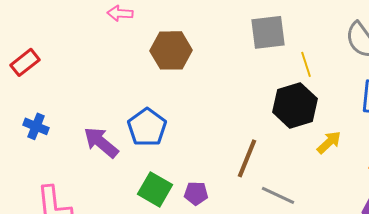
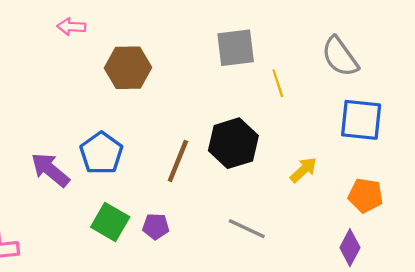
black hexagon: (295, 105) -> (233, 143), moved
brown line: (247, 158) -> (178, 161), moved

